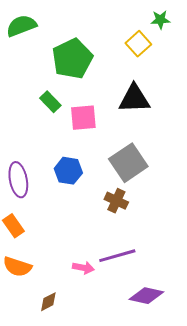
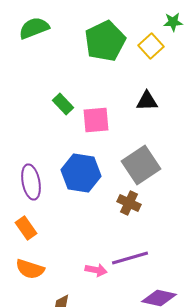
green pentagon: (72, 59) -> (105, 41), moved
black triangle: (134, 99) -> (147, 101), size x0.7
blue hexagon: (68, 171) -> (81, 173), size x1.4

